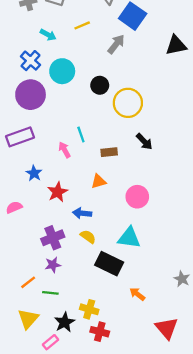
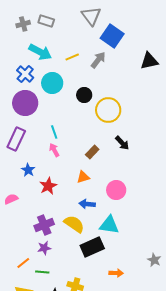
yellow line: (82, 25) -> (72, 57), moved
cyan arrow: (48, 35) -> (40, 52), size x1.6
cyan line: (81, 135) -> (54, 132), moved
purple rectangle: (20, 137) -> (16, 139), turned -45
brown rectangle: (109, 152) -> (92, 152), turned -40
blue arrow: (82, 213) -> (87, 204), moved
yellow semicircle: (88, 237) -> (74, 224), size x1.5
black rectangle: (109, 264) -> (92, 247), turned -50
orange arrow: (137, 294) -> (116, 273), turned 144

